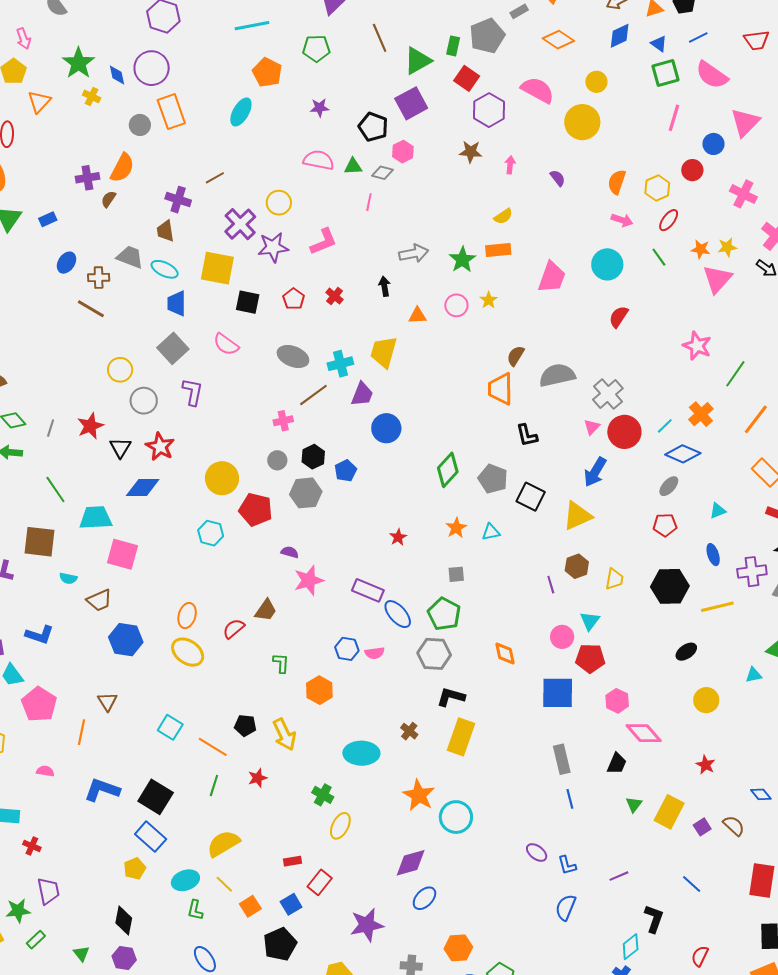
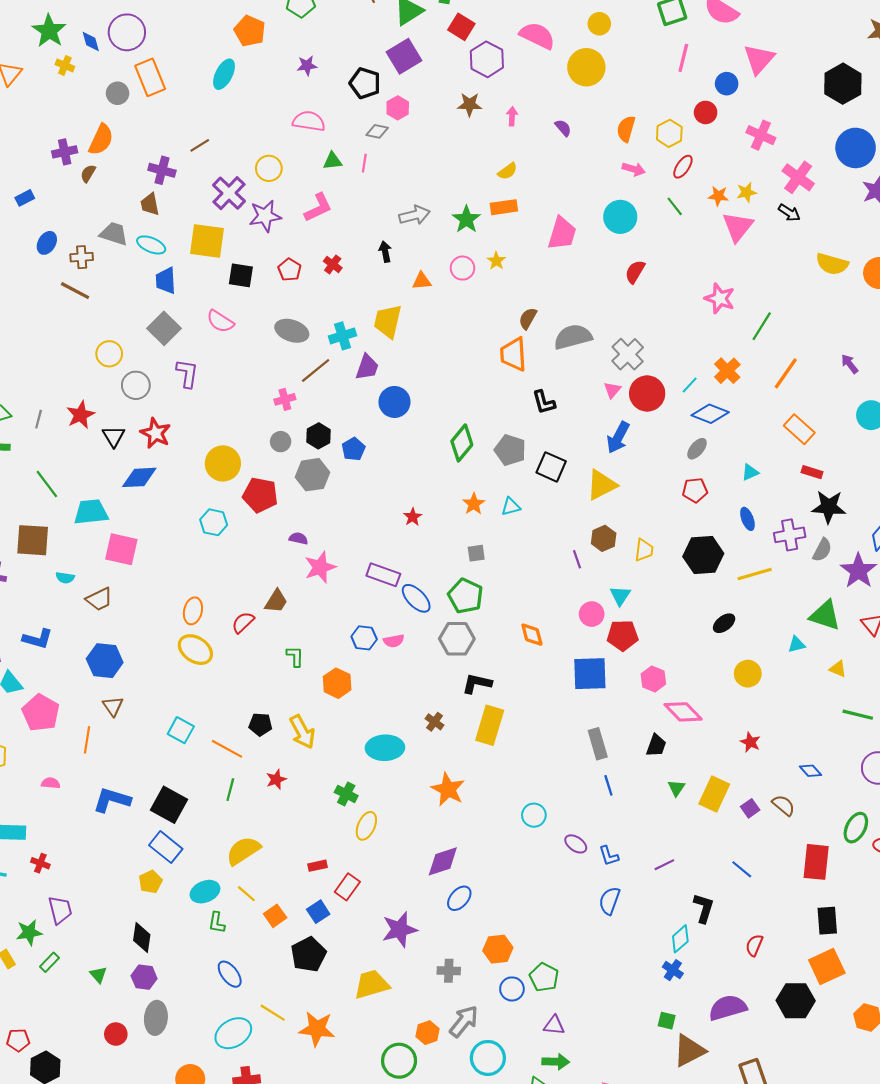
green triangle: (353, 166) -> (333, 161), moved
blue hexagon: (126, 640) -> (105, 661), moved
cyan circle: (456, 817) -> (534, 815), moved, size x0.7

